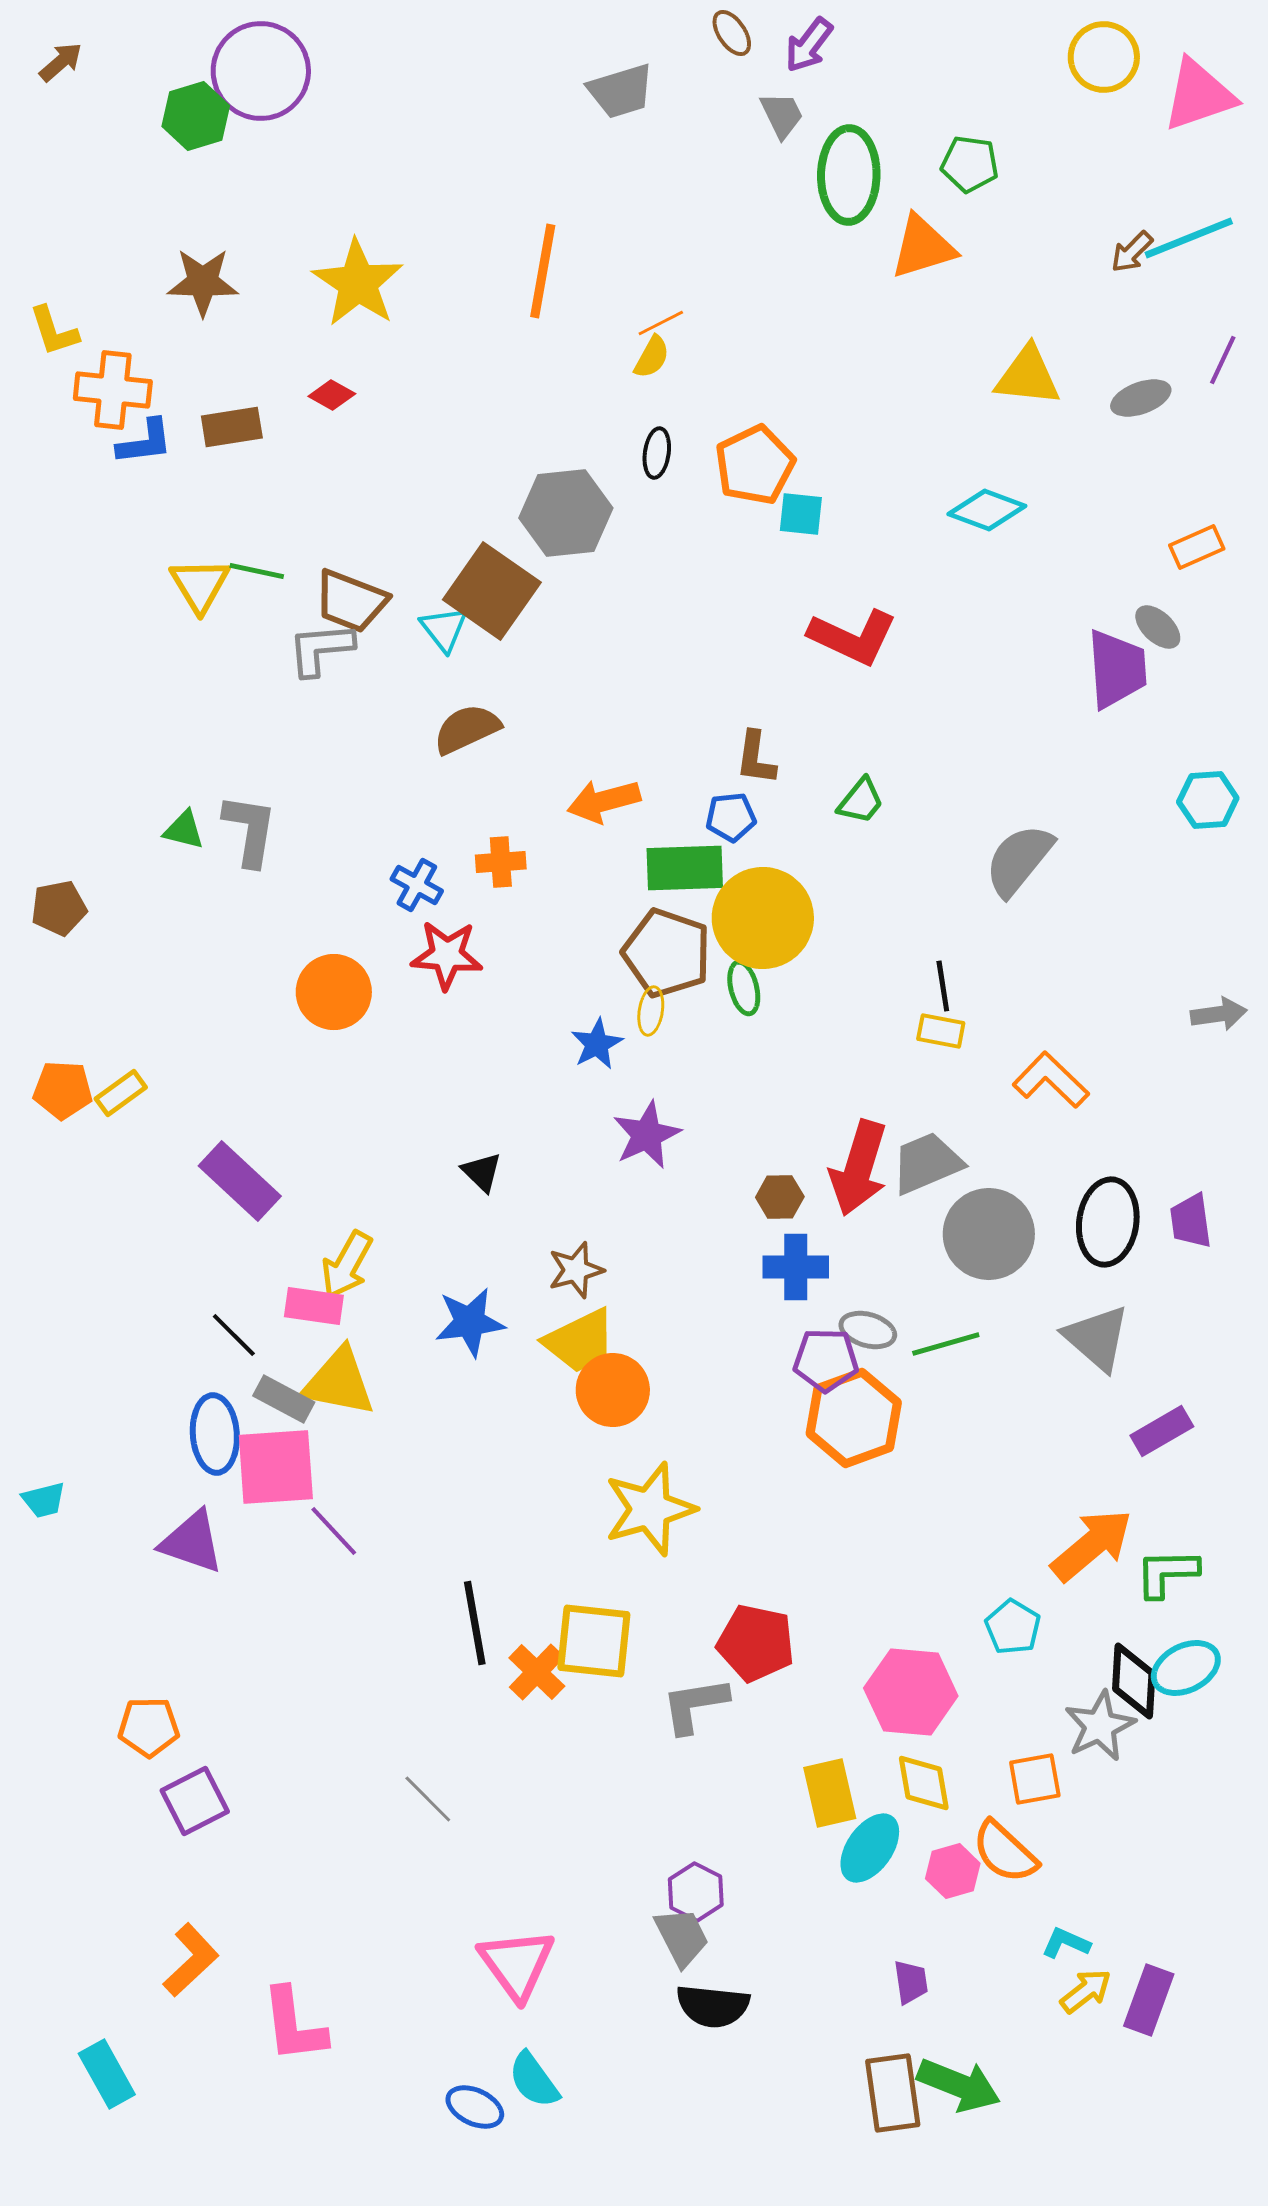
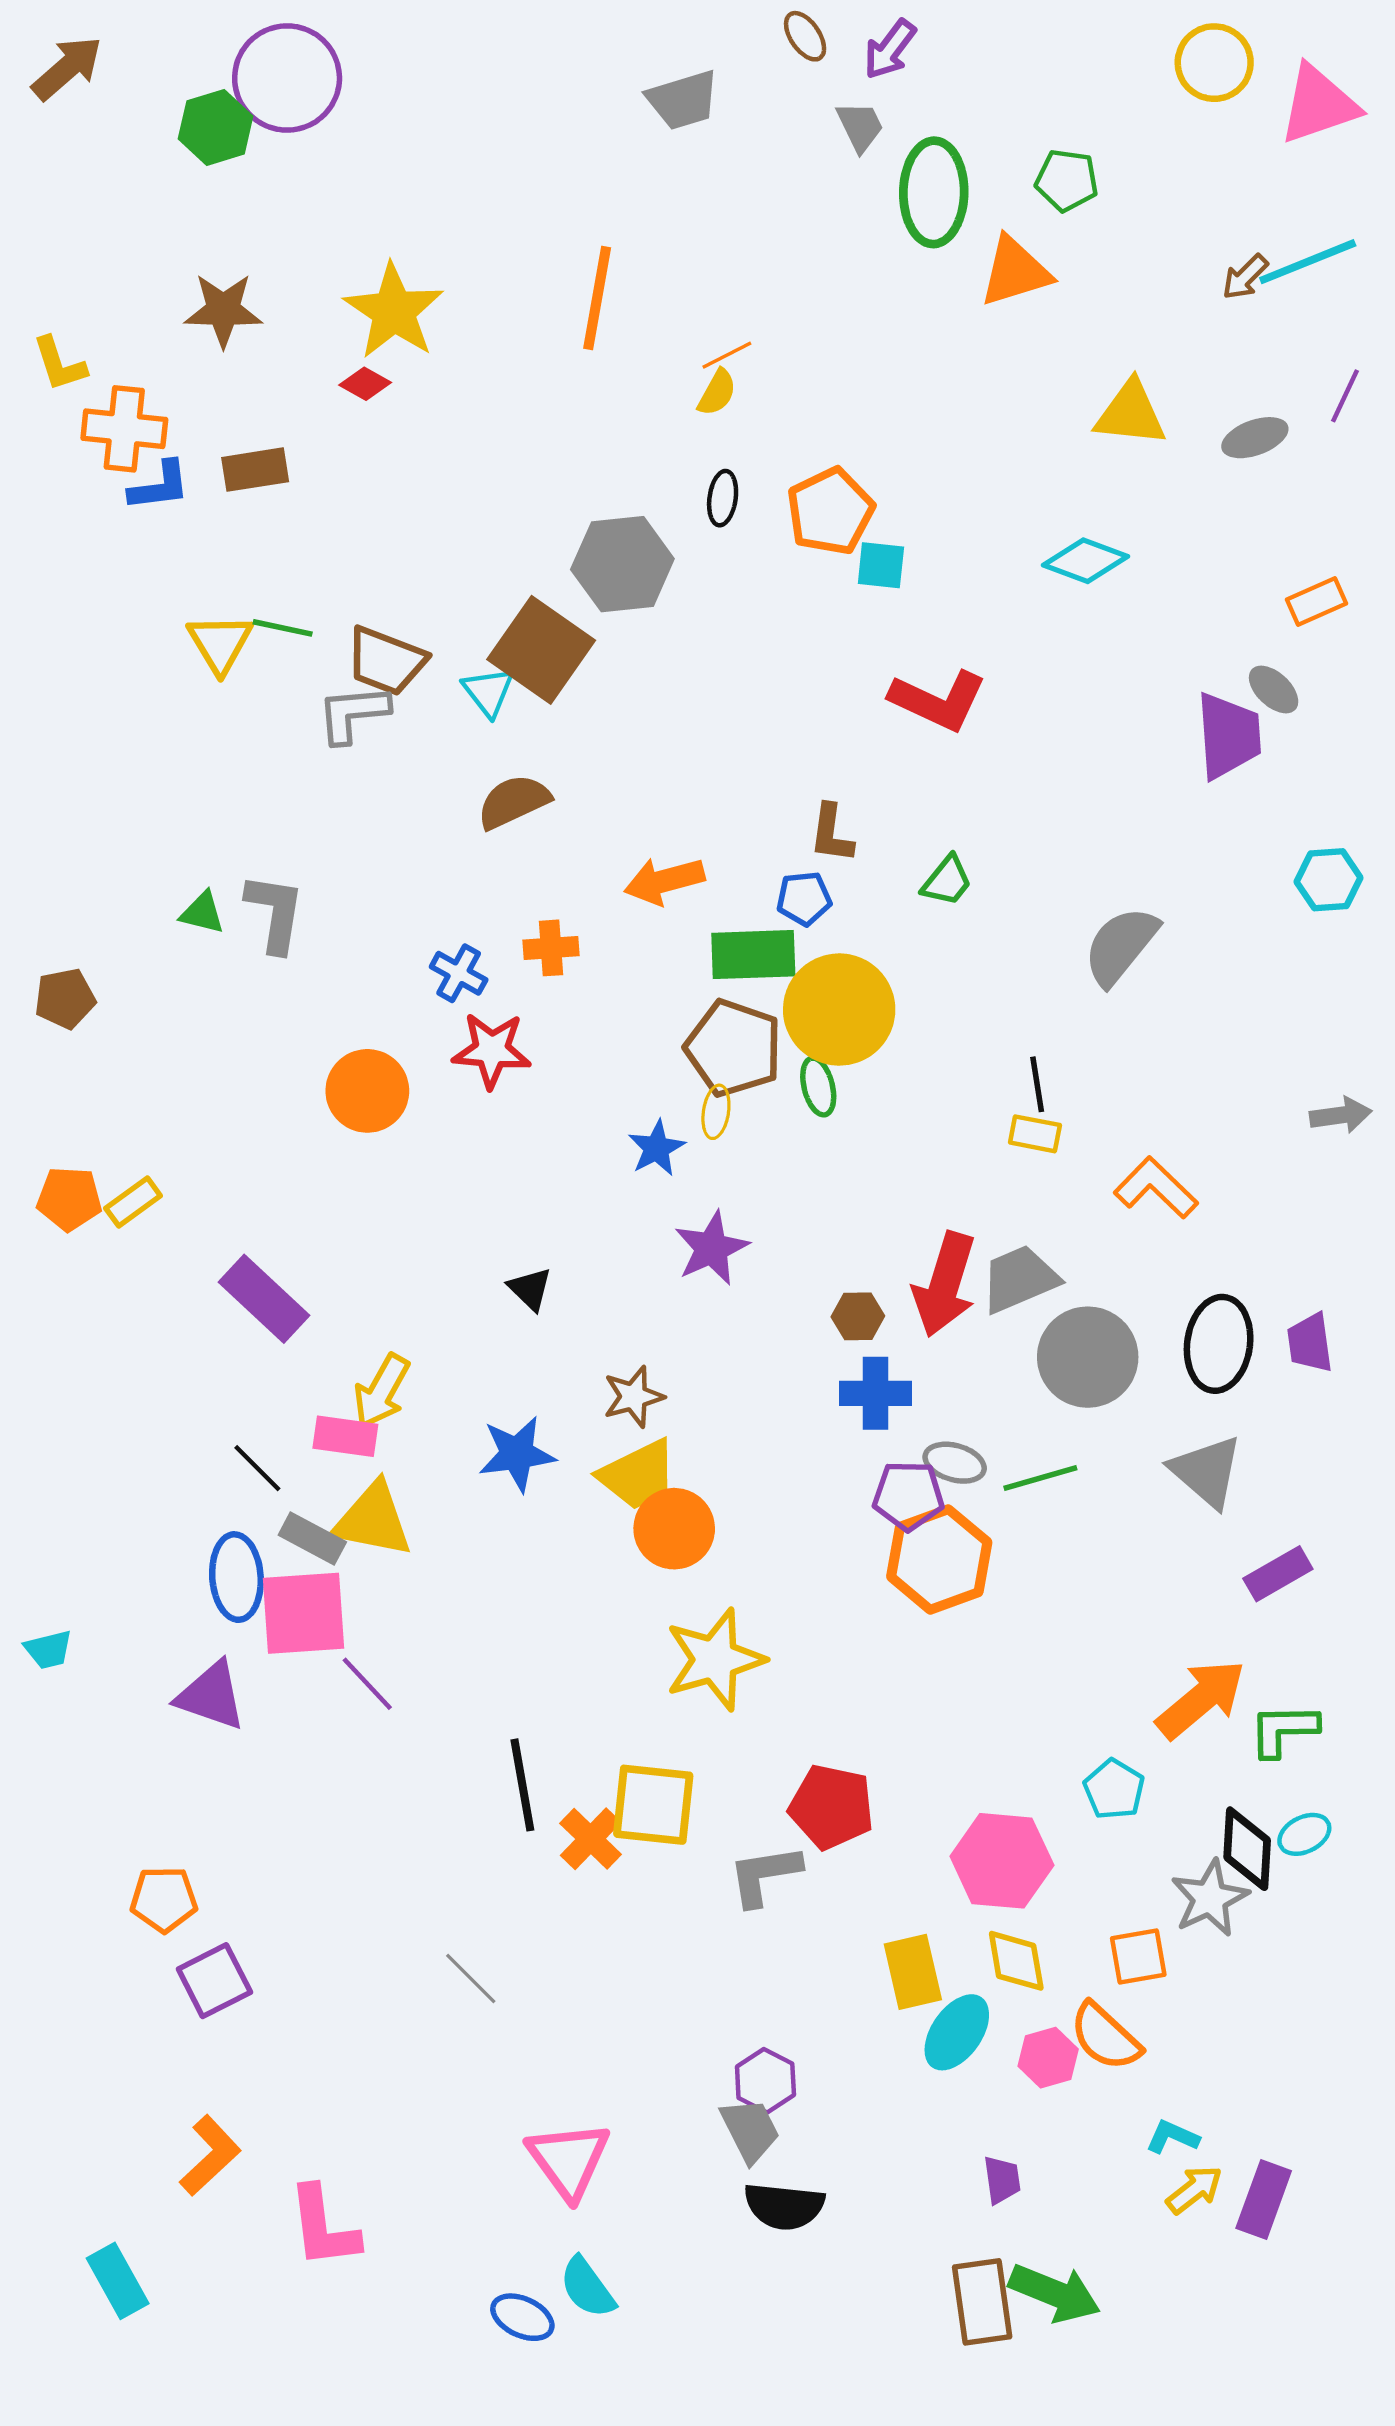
brown arrow: (61, 62) -> (67, 68), size x1.5
red diamond: (332, 395) -> (365, 384), moved
cyan ellipse: (1186, 1668) -> (1304, 1834), size x0.7

